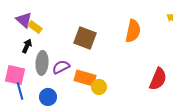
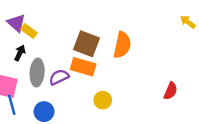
orange semicircle: (133, 31) -> (122, 45), moved
orange rectangle: (85, 78) -> (83, 67), moved
red semicircle: (158, 79) -> (171, 91), size x0.7

